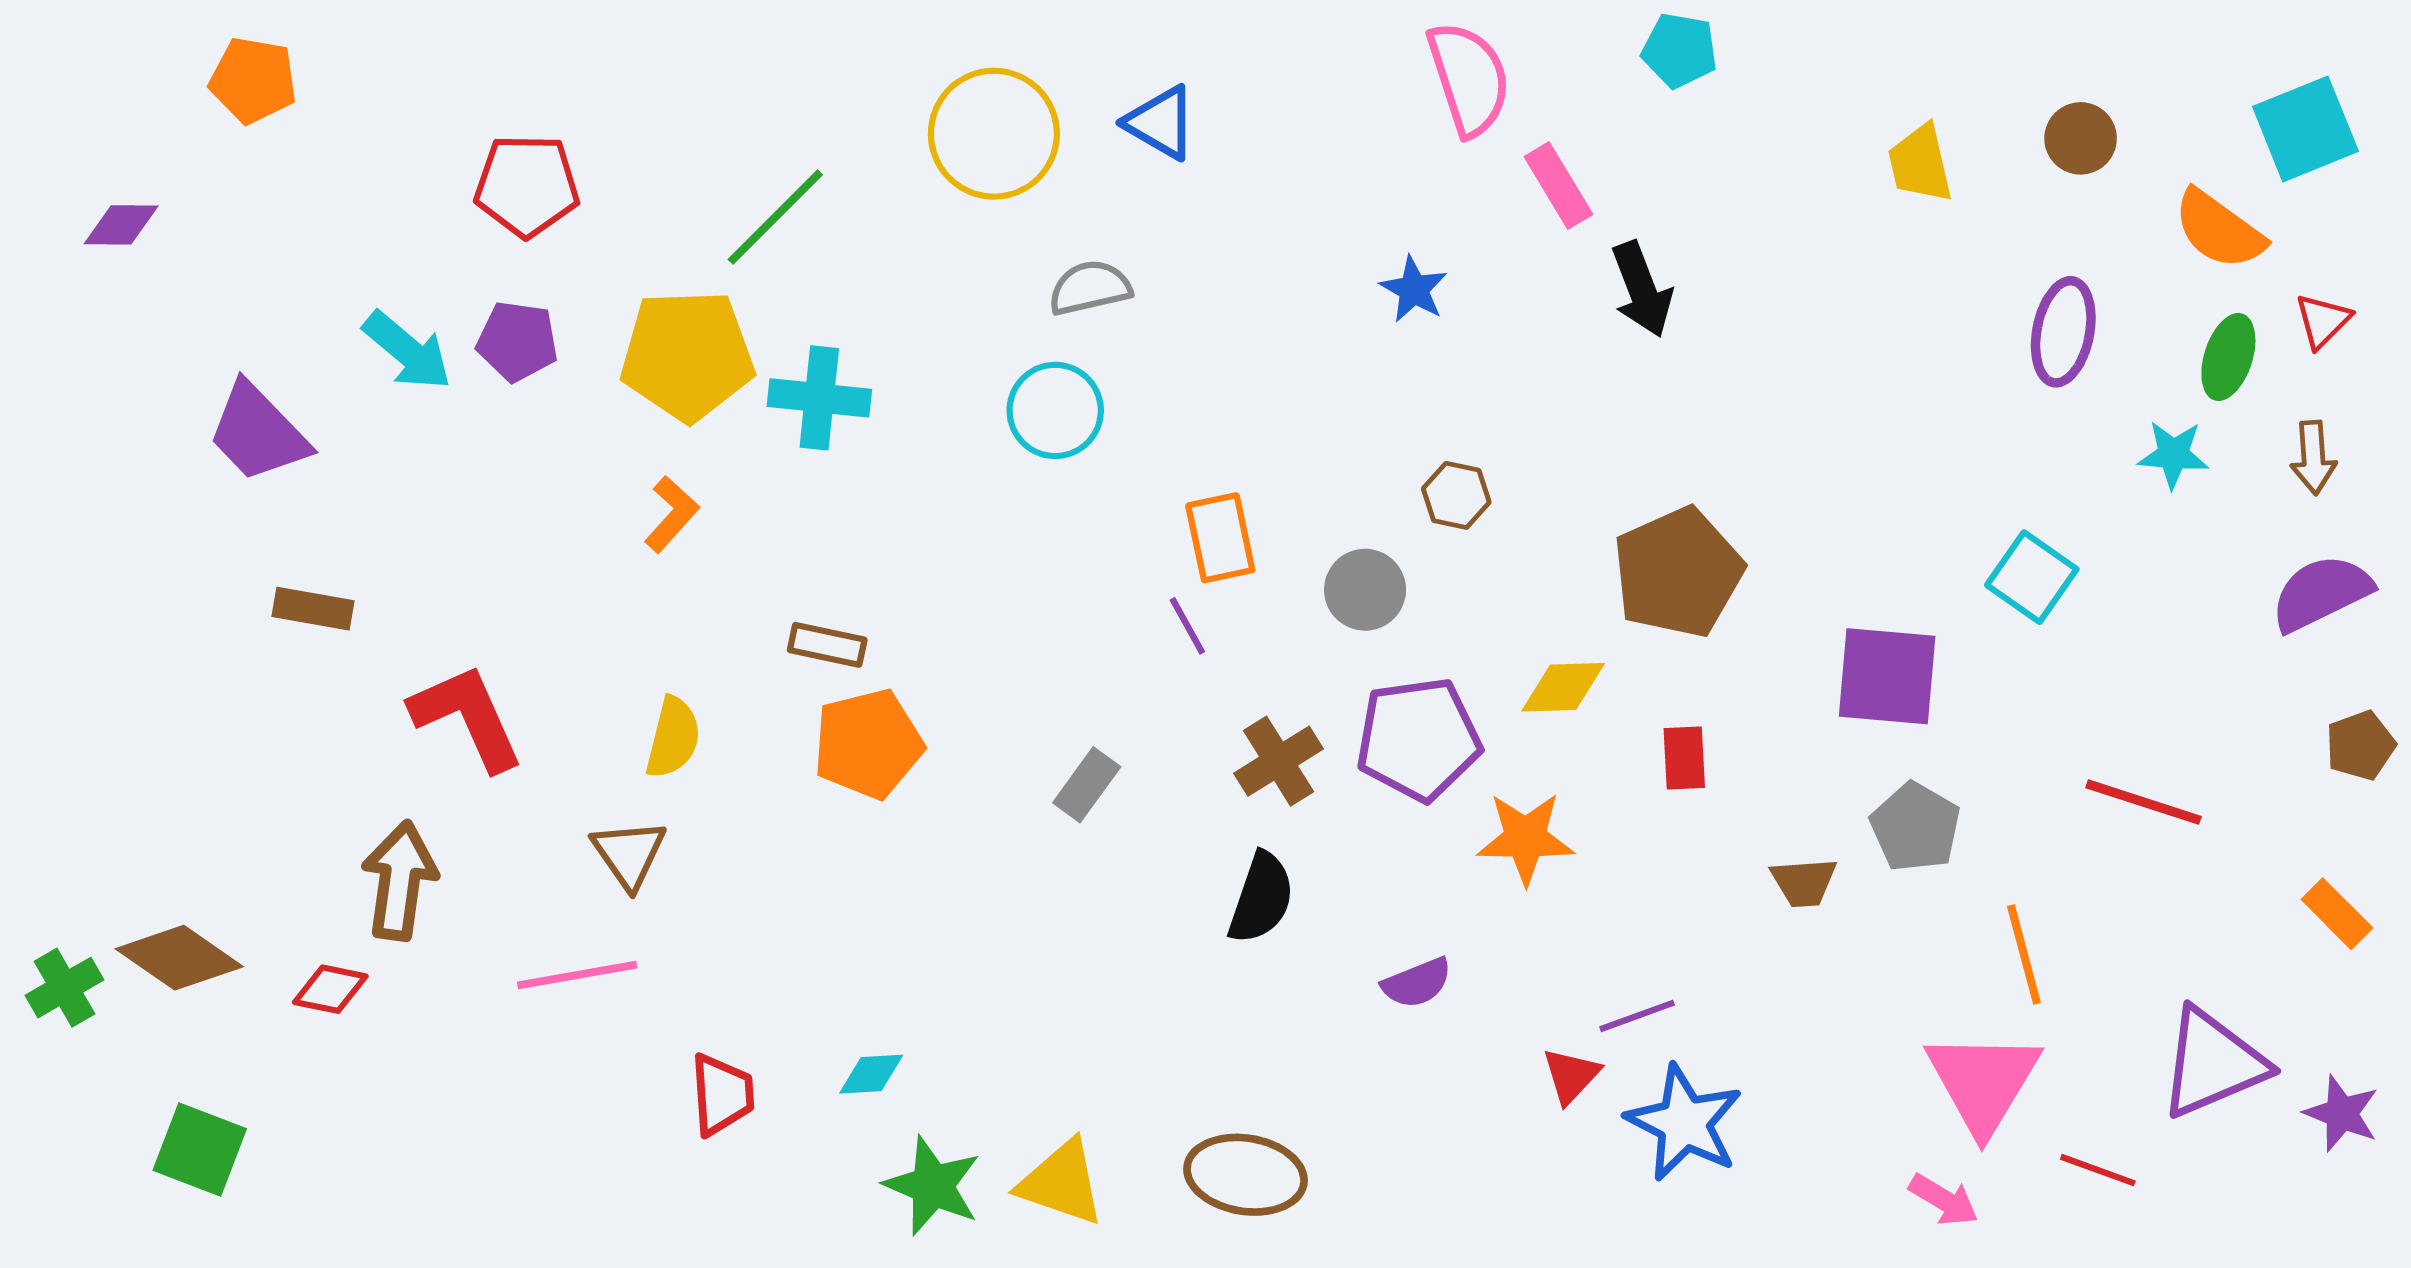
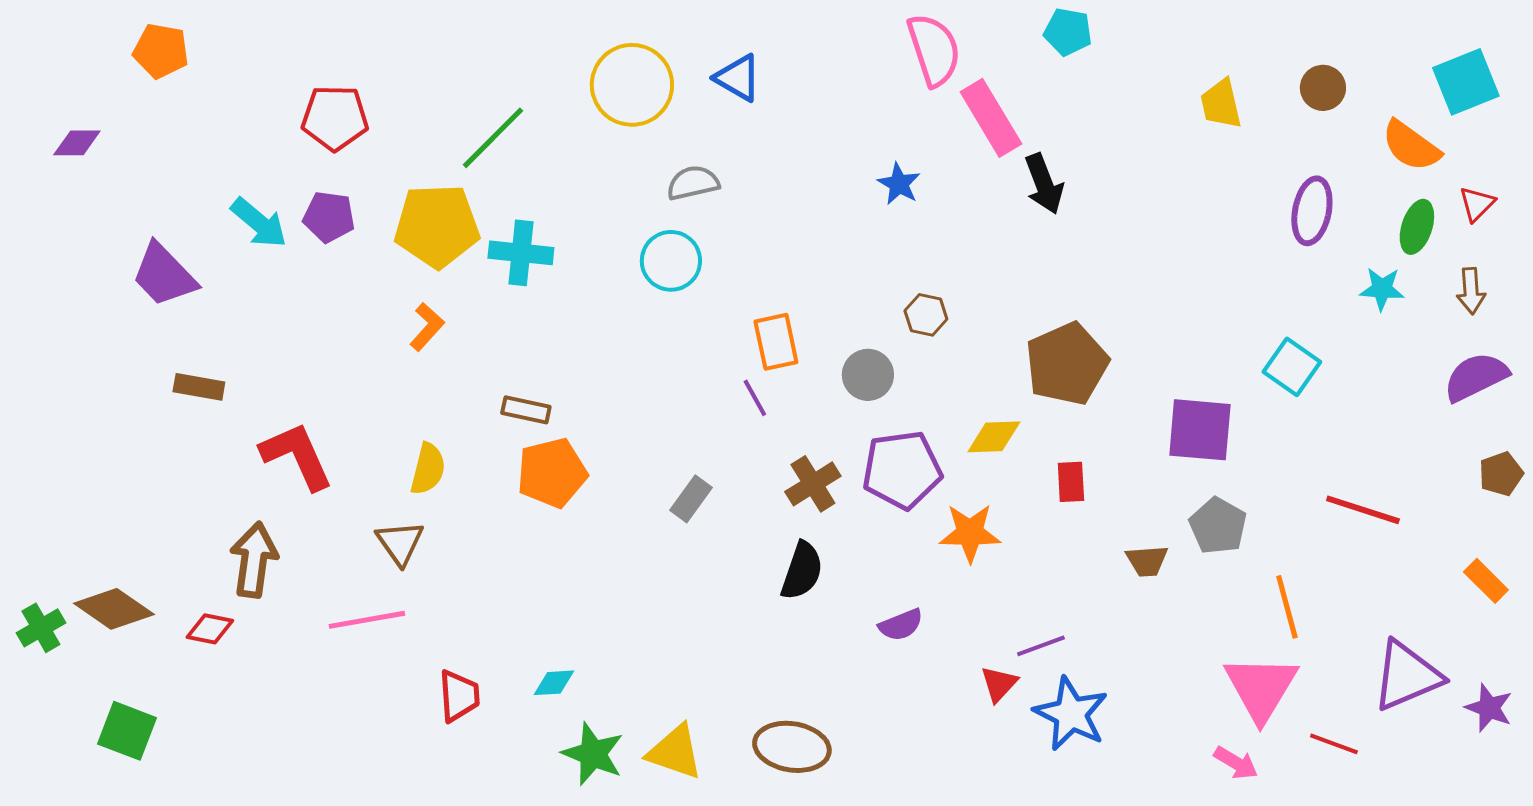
pink rectangle: (1558, 186) -> (991, 118), size x1.4

